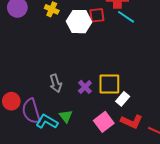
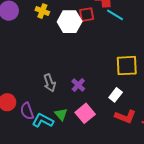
yellow square: (109, 84) -> (127, 66), moved
purple semicircle: (31, 111) -> (27, 111), size x0.7
pink square: (104, 122) -> (85, 113), moved

